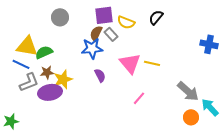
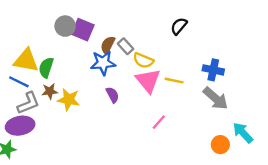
purple square: (104, 15) -> (83, 30), moved, turned 30
yellow semicircle: (126, 22) -> (143, 60), moved
blue cross: (209, 44) -> (213, 70), moved
green semicircle: (44, 52) -> (46, 68), turned -48
yellow star: (63, 79) -> (69, 100), turned 30
gray arrow: (188, 91) -> (216, 98), moved
purple ellipse: (50, 92) -> (20, 126), moved

